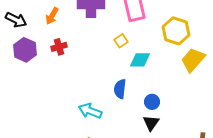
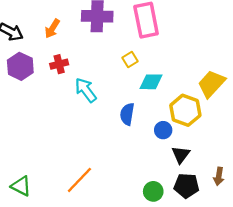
yellow hexagon: (176, 31) -> (185, 110), moved
cyan arrow: (90, 111) -> (86, 90), moved, turned 30
black triangle: (151, 123) -> (181, 155), moved

